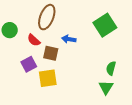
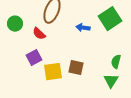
blue arrow: (69, 39) -> (83, 28), moved
brown square: (51, 53) -> (76, 68), moved

